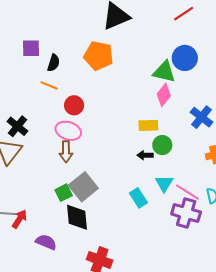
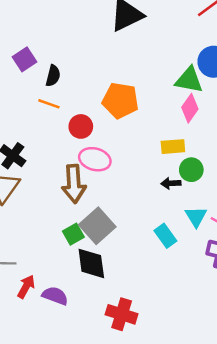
purple square: (31, 48) -> (24, 59), turned -30
orange pentagon: (99, 56) -> (120, 101), moved
pink ellipse: (68, 131) -> (95, 159), moved
brown arrow: (66, 152) -> (74, 184), size x1.4
red arrow: (19, 219) -> (26, 287), moved

